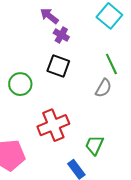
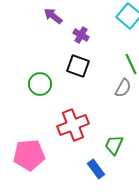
purple arrow: (49, 16) -> (53, 16), moved

